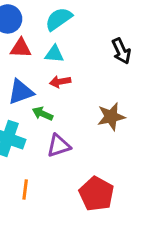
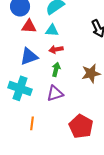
green arrow: (43, 114) -> (56, 69), moved, turned 80

